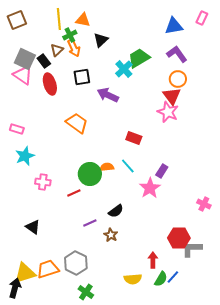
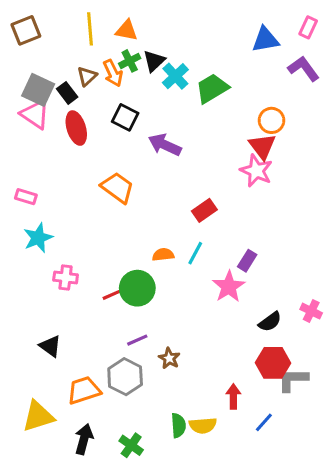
green cross: (70, 35) -> (130, 61), moved
purple L-shape: (177, 54) -> (304, 69), moved
cyan cross: (124, 69) -> (175, 76), moved
black square: (82, 77) -> (125, 117), turned 36
red rectangle: (134, 138) -> (204, 210), turned -56
cyan line: (128, 166) -> (195, 253), turned 70
green circle: (90, 174) -> (137, 288), moved
black semicircle: (116, 211) -> (270, 322), moved
gray hexagon: (76, 263) -> (125, 377), moved
orange trapezoid: (48, 269) -> (84, 390), moved
green semicircle: (161, 279) -> (178, 425), moved, turned -35
black arrow: (15, 288) -> (84, 439), moved

